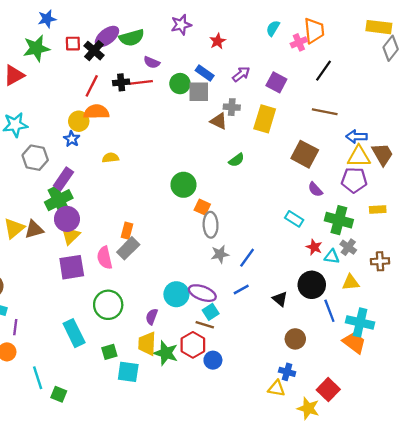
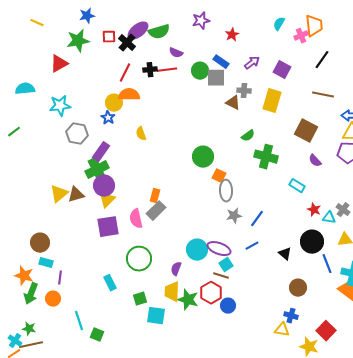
yellow semicircle: (111, 158) -> (141, 134), turned -104
green cross: (339, 220) -> (266, 157), moved
cyan rectangle: (74, 333) -> (110, 283), size x0.7

